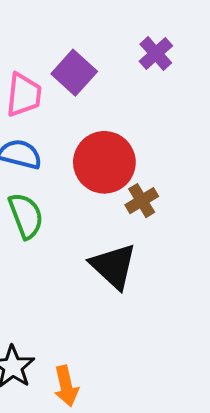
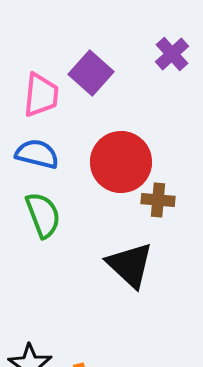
brown cross: (142, 201) -> (158, 200), turned 36

